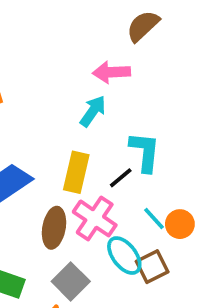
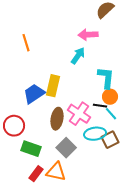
yellow rectangle: (76, 172) -> (53, 86), moved
black line: (121, 178) -> (100, 106), moved, turned 48
orange circle: (180, 224) -> (110, 97), moved
cyan ellipse: (124, 256) -> (95, 134), turned -60

